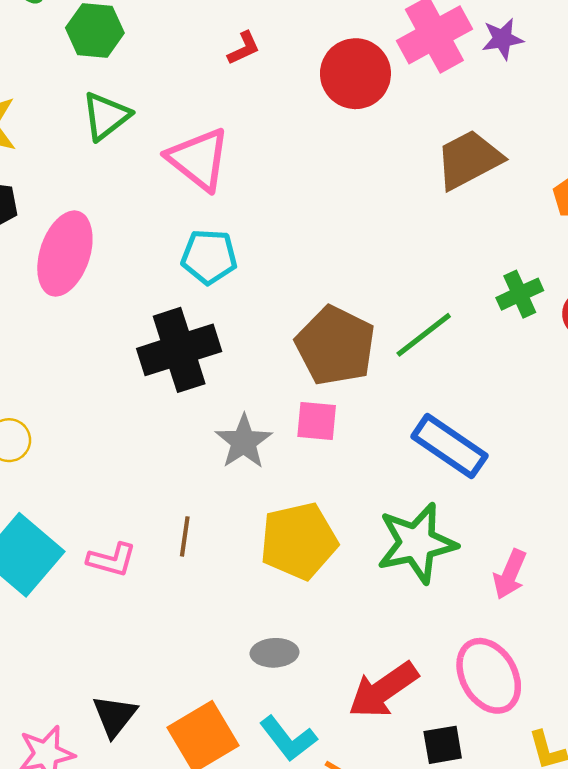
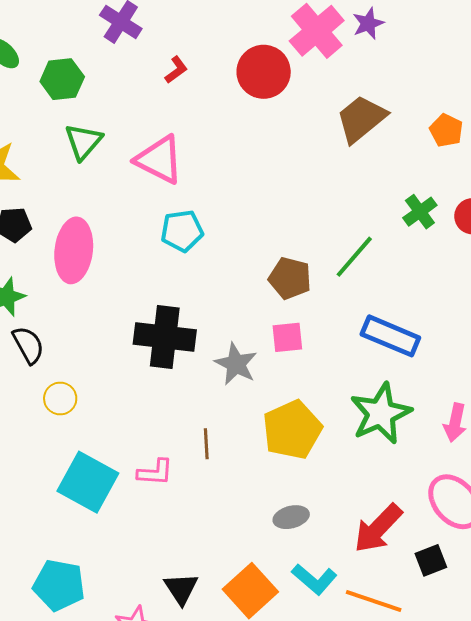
brown pentagon: (335, 346) -> (290, 278), size x0.7
black cross: (179, 350) -> (165, 337), moved, turned 36

